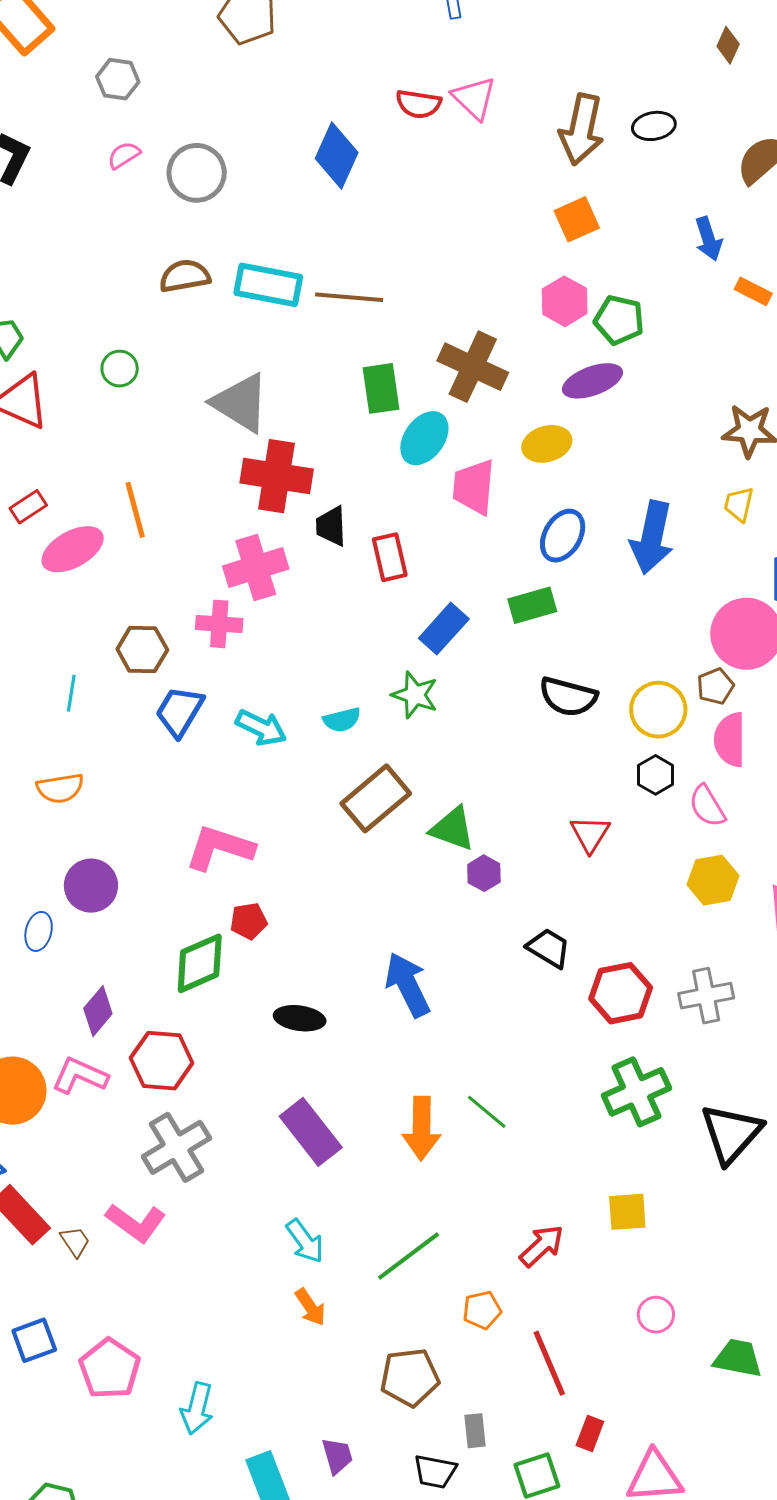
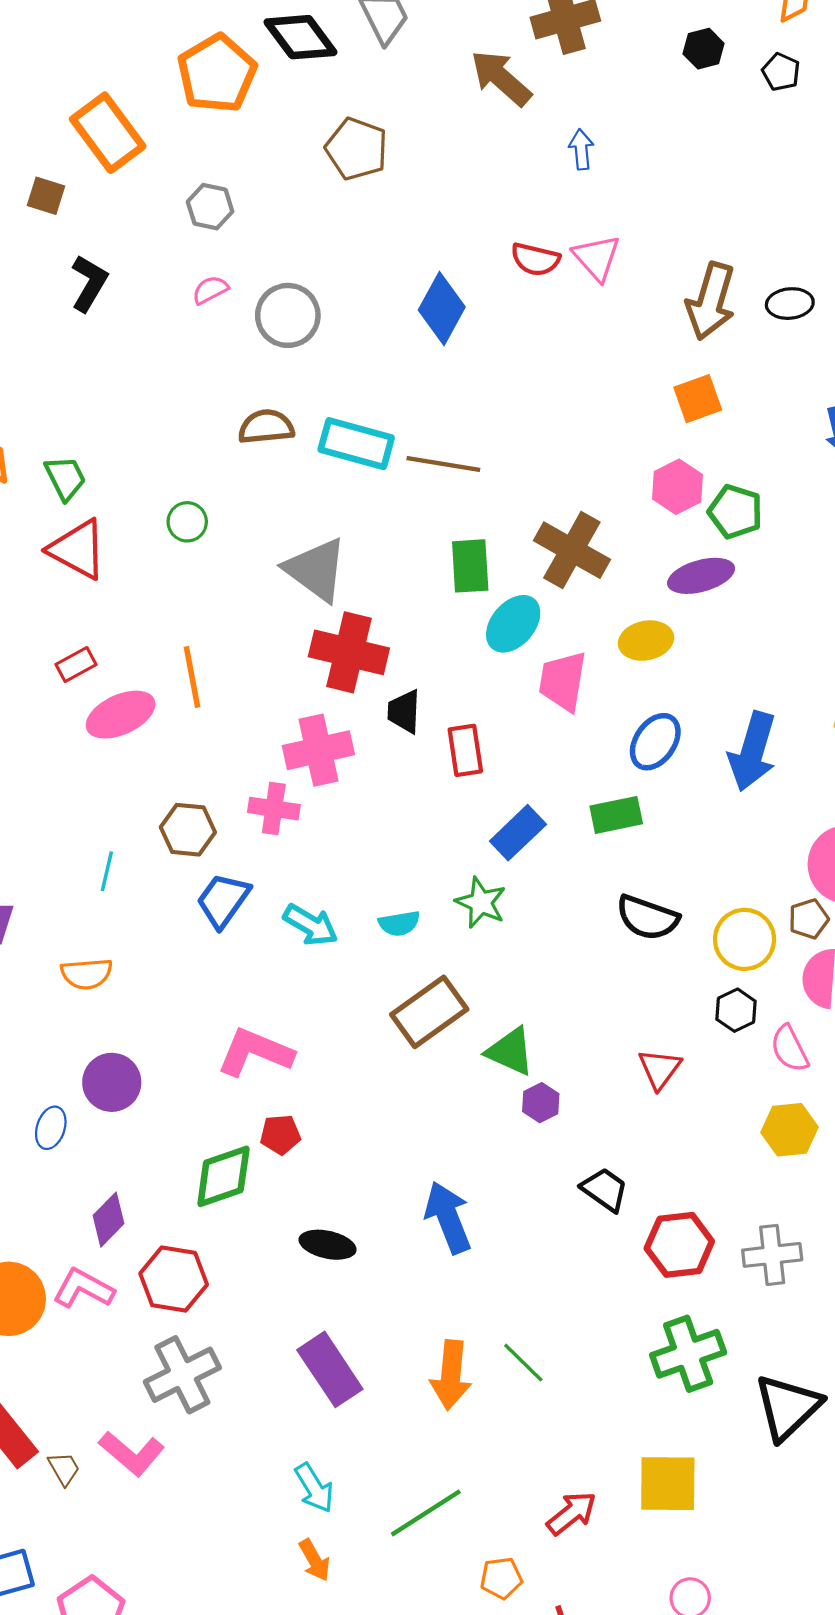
yellow square: (627, 1212) -> (668, 1484), size x1.4

